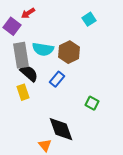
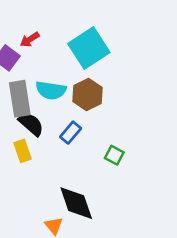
cyan square: (89, 19) -> (89, 48), moved, size x2.0
green square: (92, 103) -> (114, 155), moved

